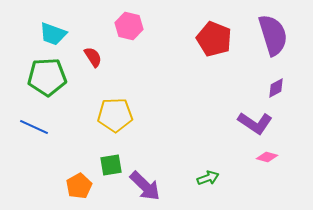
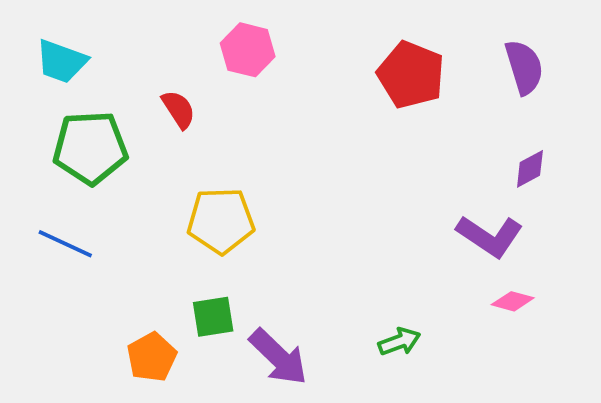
cyan trapezoid: (53, 34) -> (61, 61), moved
purple semicircle: (273, 35) -> (524, 67), size x0.7

